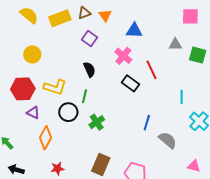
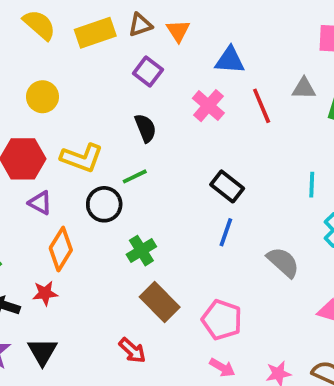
red line: (151, 70) -> (262, 106), moved
black rectangle: (130, 83) -> (227, 186), moved
green line: (84, 96) -> (135, 176), turned 48
green cross: (97, 122) -> (141, 251), moved
blue line: (147, 123) -> (226, 232), moved
brown rectangle: (101, 165) -> (160, 302), turned -70
red star: (57, 169) -> (45, 293), moved

